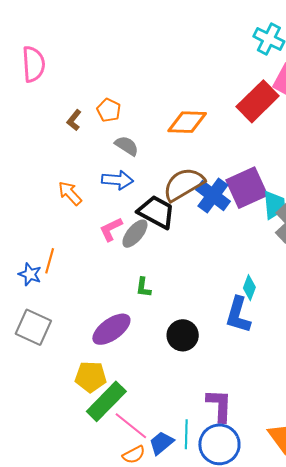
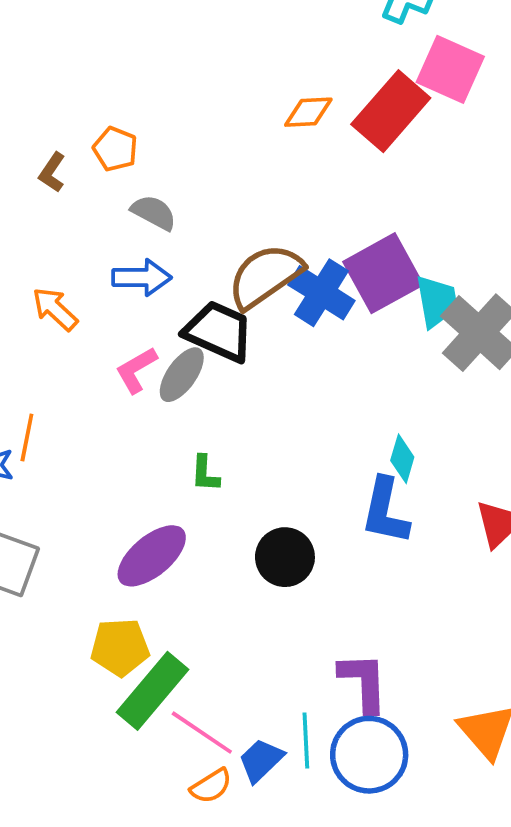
orange diamond: (187, 122) -> (308, 112), moved, size x0.7

